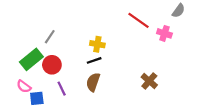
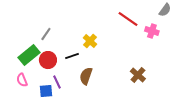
yellow cross: (97, 44) -> (90, 41), turned 32
black line: (94, 60) -> (72, 56), moved
pink semicircle: (24, 86) -> (22, 80), turned 32
blue square: (37, 98) -> (46, 91), moved

